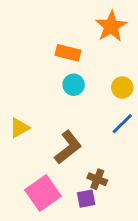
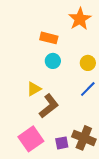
yellow triangle: (19, 128) -> (34, 89), moved
brown cross: (97, 179) -> (84, 138), moved, size x1.6

